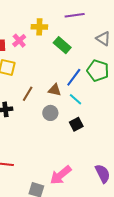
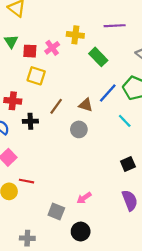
cyan line: (76, 99) -> (125, 121), moved
black square: (76, 124) -> (128, 164), moved
pink arrow: (61, 175) -> (84, 198), size x0.6

